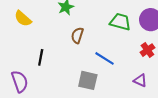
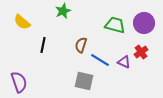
brown semicircle: (77, 35) -> (81, 45), moved
black line: (41, 57) -> (43, 45), moved
purple triangle: (140, 80) -> (124, 62), moved

